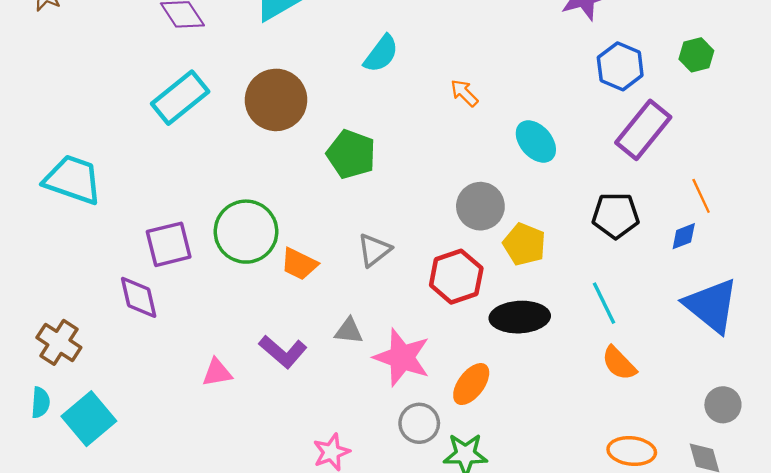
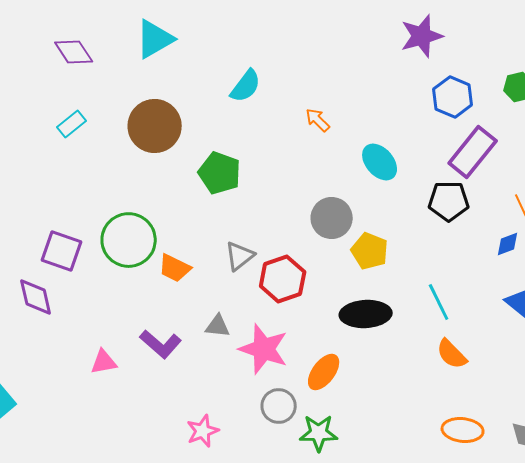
cyan rectangle: (180, 98) -> (72, 124), size x0.6
black pentagon: (616, 215) -> (449, 201), moved
purple square: (169, 244) -> (62, 251), turned 33
red hexagon: (456, 277) -> (283, 279), moved

